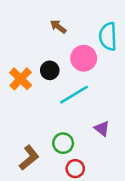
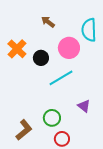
orange cross: (21, 79) -> (17, 49), moved

